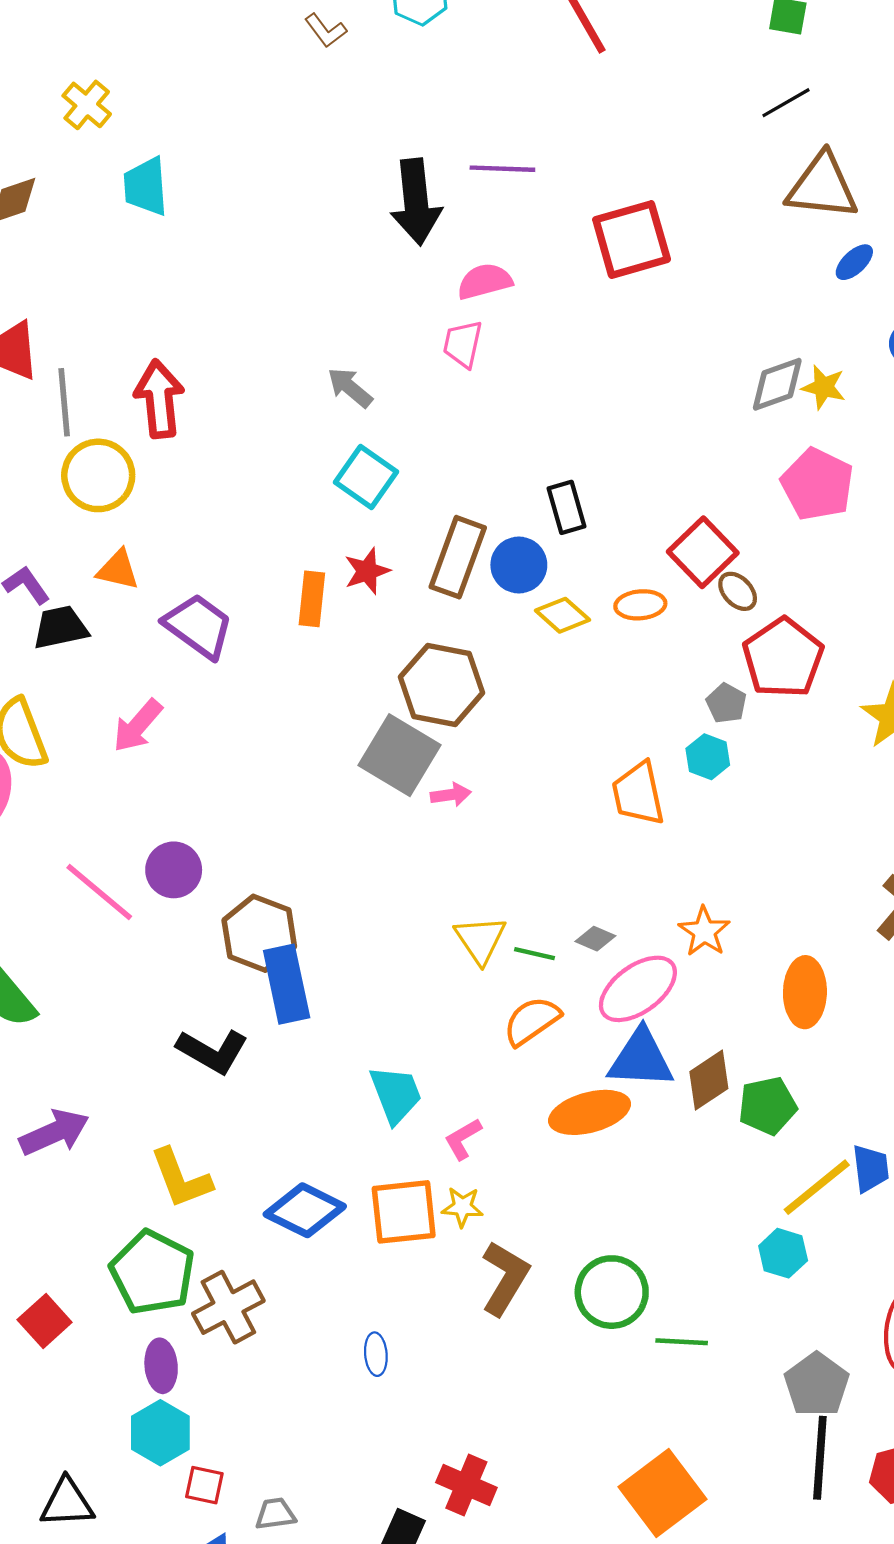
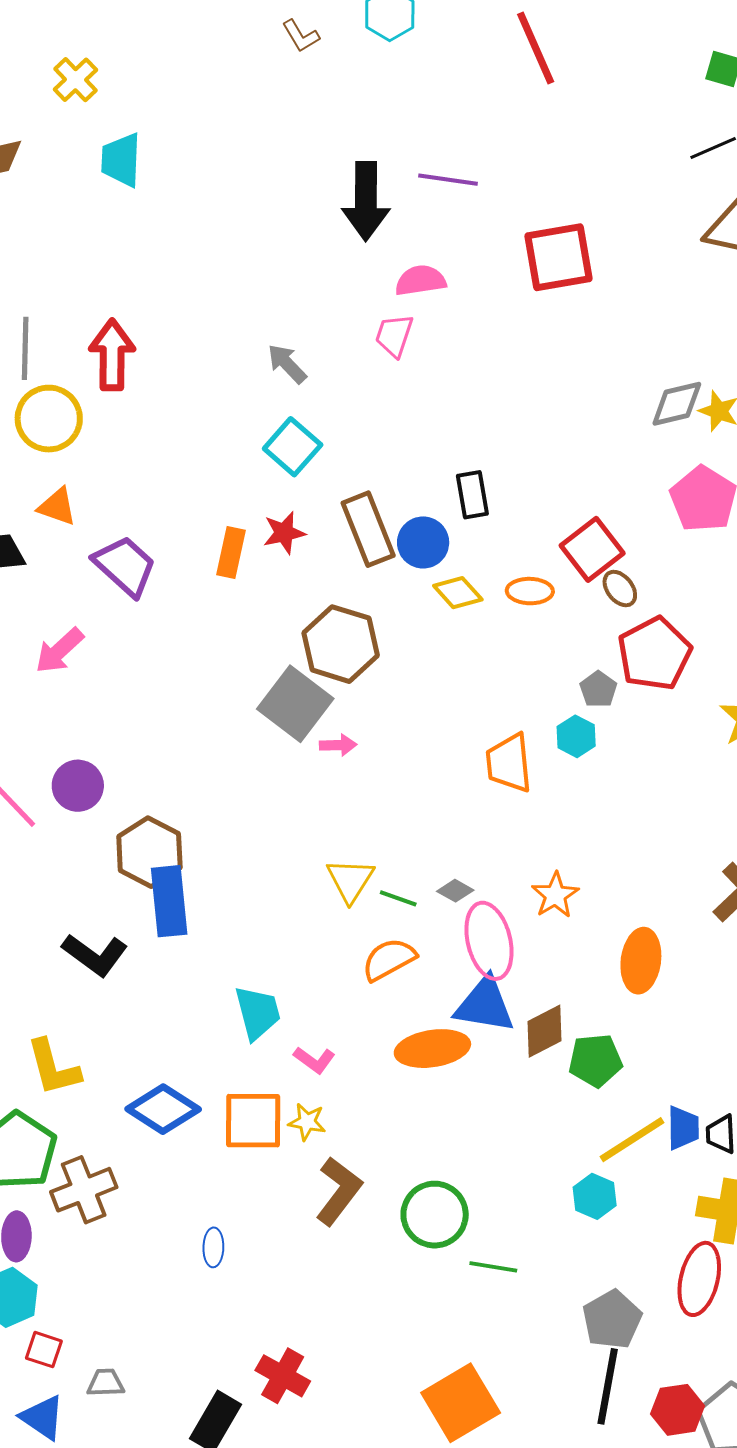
brown rectangle: (458, 557) -> (368, 529), turned -48
pink ellipse: (638, 989) -> (489, 941), turned -74
pink L-shape: (463, 1139) -> (314, 1060), turned -120

